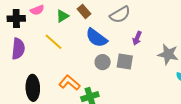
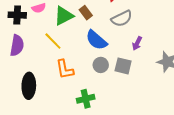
green triangle: (62, 16) -> (64, 16), size x1.5
orange L-shape: (69, 83) -> (65, 69), moved, turned -145

